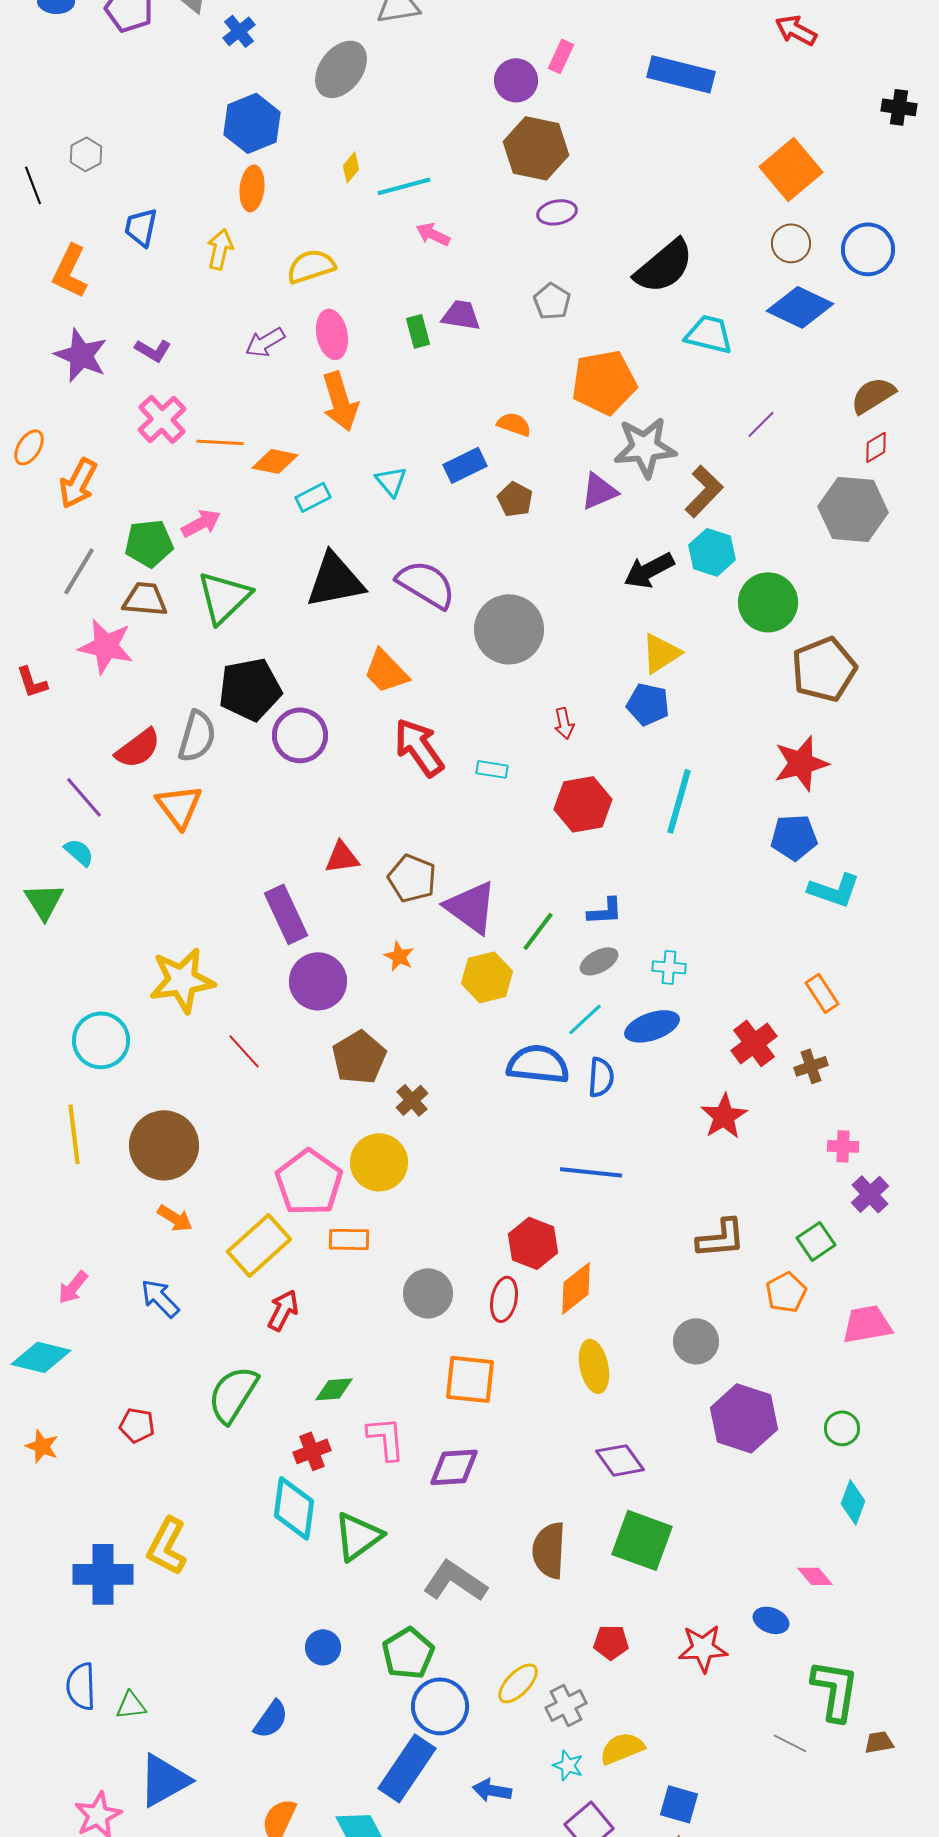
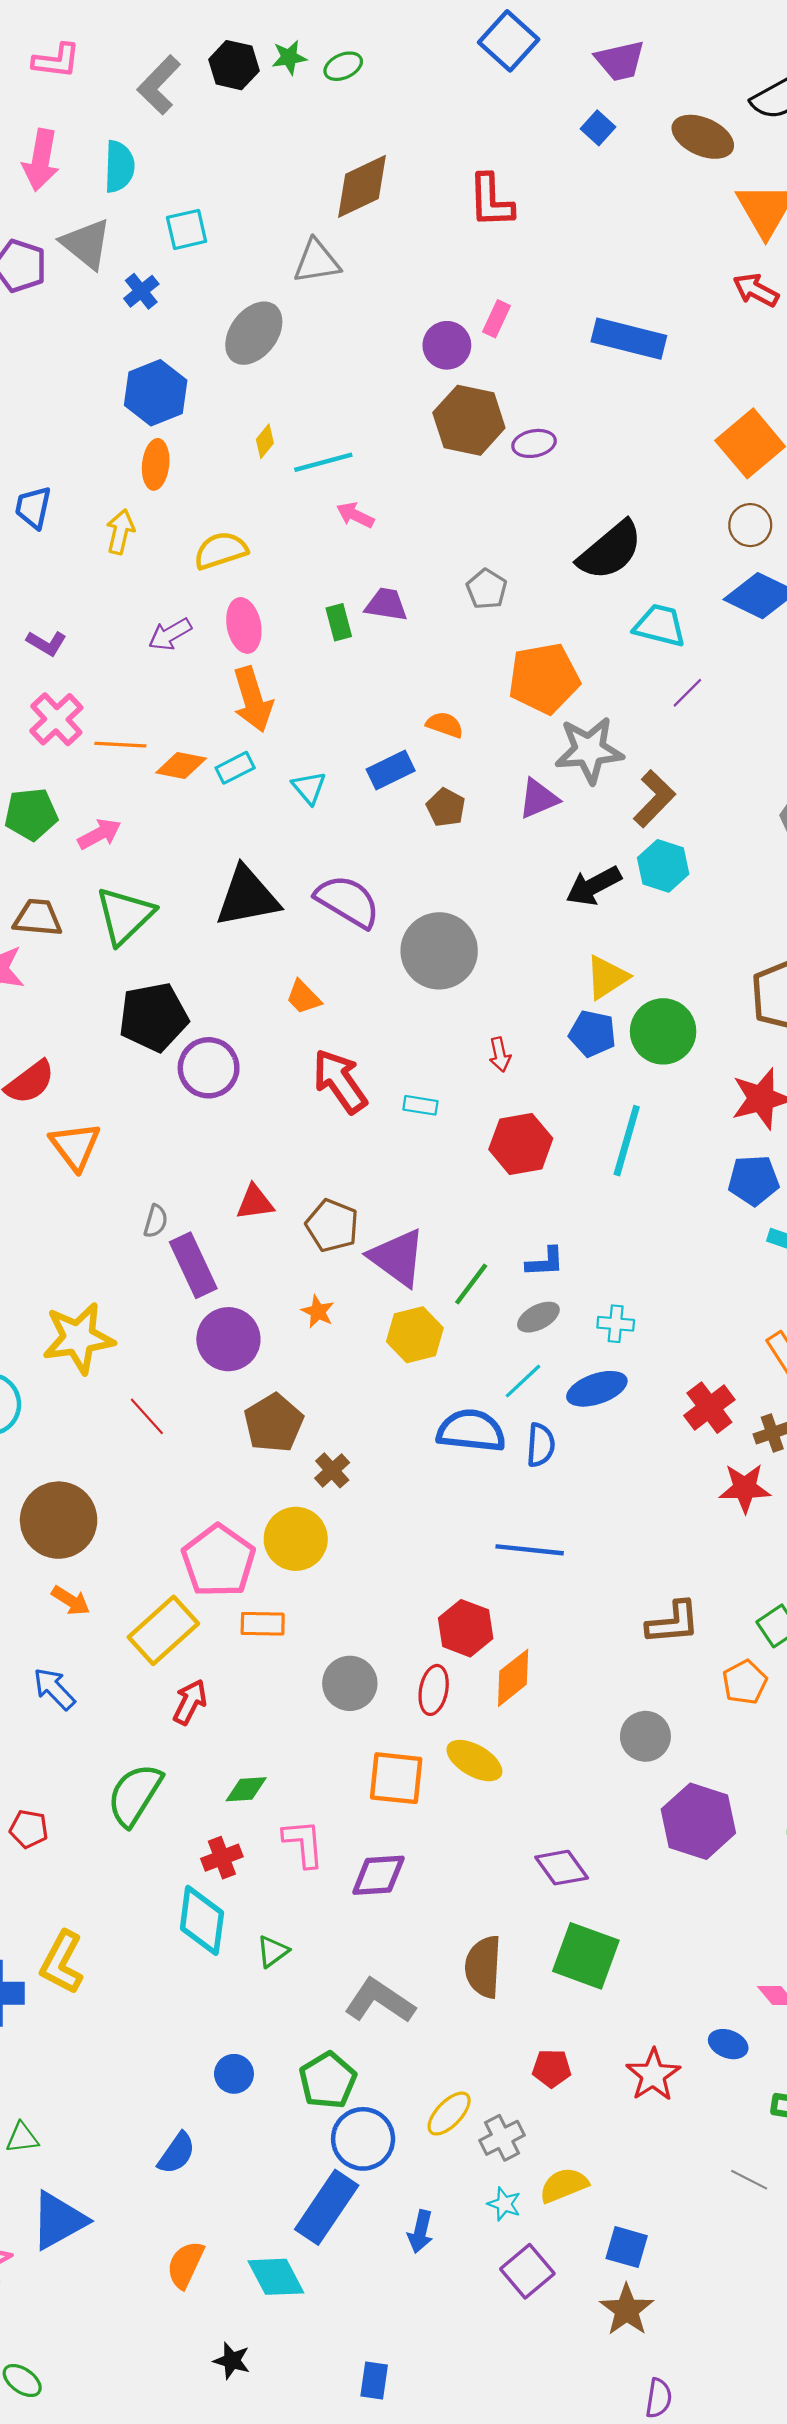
purple ellipse: (557, 212) -> (534, 443), moved
purple line: (761, 424) -> (687, 693), moved
cyan rectangle: (313, 497) -> (235, 768), moved
green pentagon: (149, 543) -> (31, 814), moved
green circle: (768, 602) -> (663, 1031), moved
orange trapezoid: (386, 671) -> (303, 997), size x0.7
gray semicircle: (197, 736) -> (156, 1221), moved, size x0.6
red star: (724, 1116) -> (745, 1488), moved, turned 30
yellow ellipse: (594, 1366) -> (474, 1761), moved, turned -48
green triangle: (358, 1536) -> (273, 1951), size x0.6
red star: (703, 1648) -> (653, 2075), turned -30
blue arrow: (492, 1790) -> (420, 2232), turned -87

